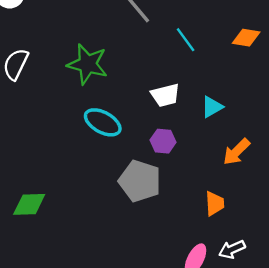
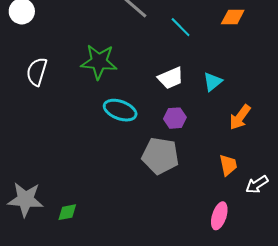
green diamond: (29, 204) -> (67, 212), moved, size x0.7
white arrow: (232, 249) -> (257, 184), moved

